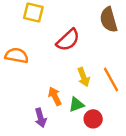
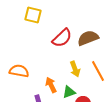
brown semicircle: (109, 20) -> (88, 38), moved, turned 85
orange semicircle: (17, 56) -> (19, 71), moved

